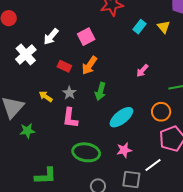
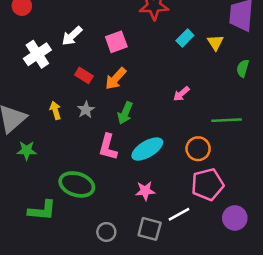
yellow arrow: (46, 97) -> (55, 110), turned 32
pink L-shape: (70, 118) -> (108, 147), moved
green ellipse: (86, 152) -> (77, 184), moved

